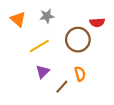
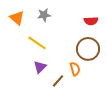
brown circle: (78, 40) -> (88, 49), moved
yellow line: (39, 46) -> (37, 43), turned 66

